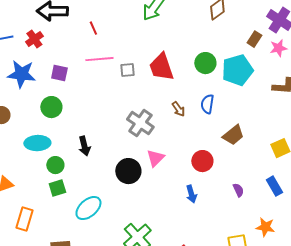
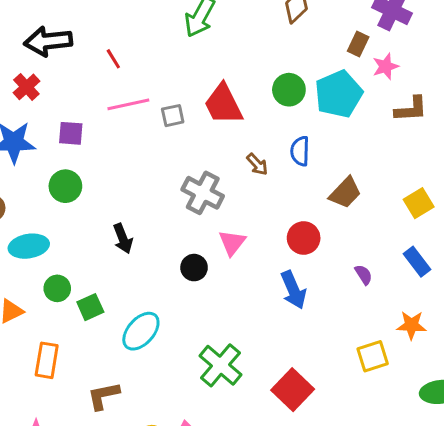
pink star: (278, 48) -> (386, 66), moved
cyan ellipse: (37, 143) -> (29, 246), moved
green circle: (55, 165) -> (57, 288), moved
black circle: (128, 171) -> (194, 268), size x0.7
blue arrow: (191, 194) -> (293, 290), size x1.4

